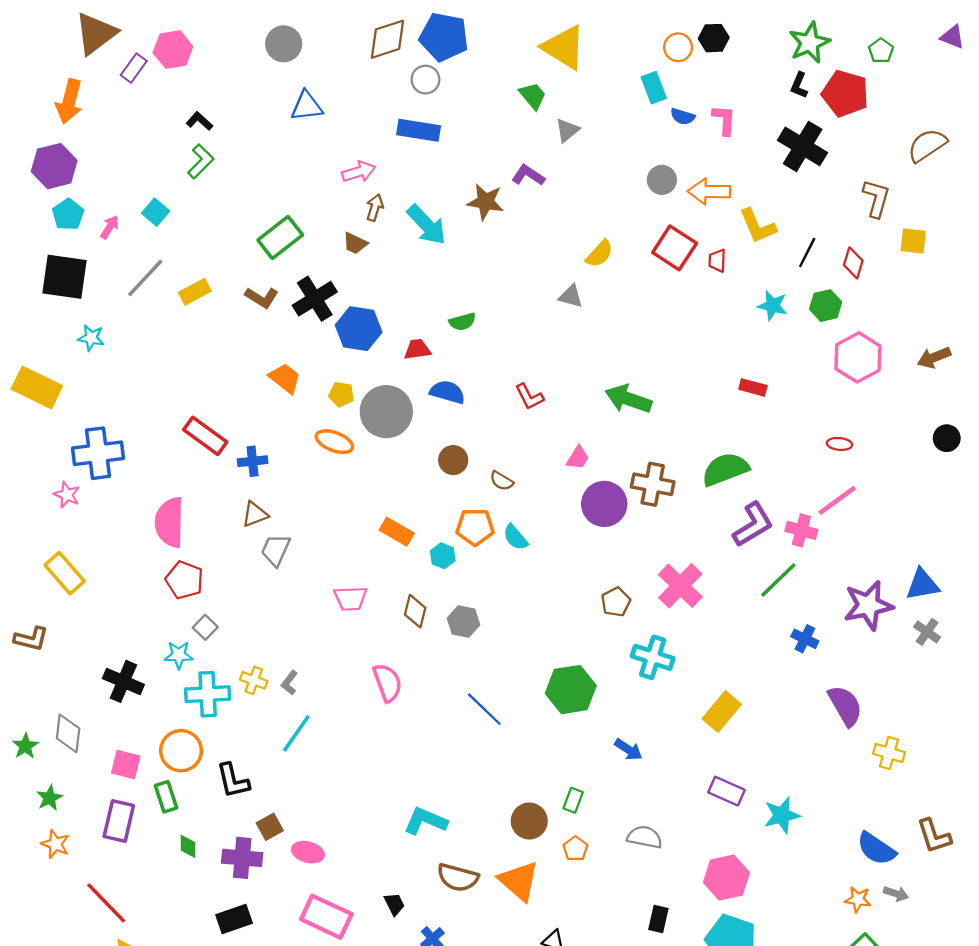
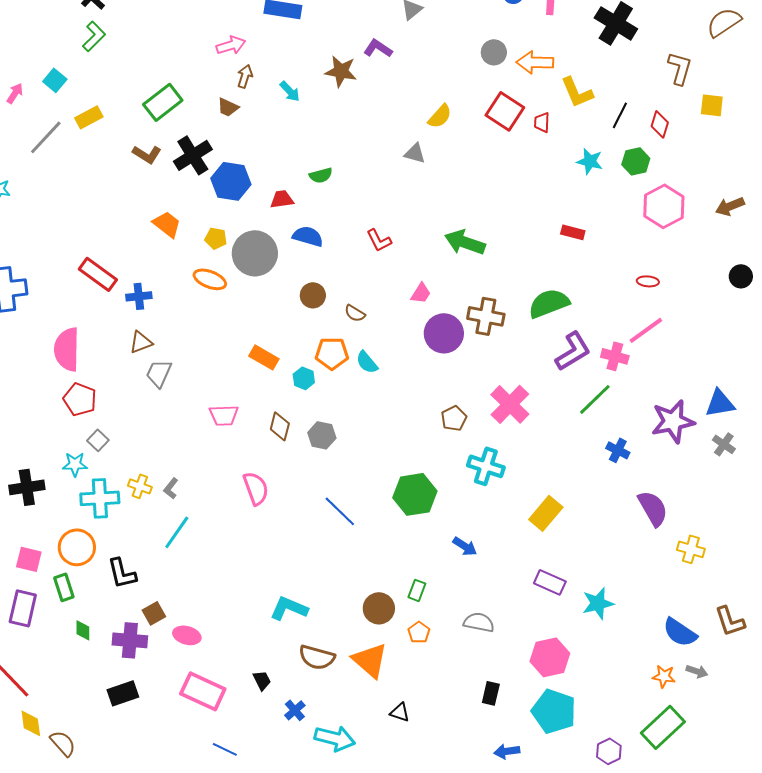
cyan arrow: (427, 225) -> (290, 91), size x0.6
yellow rectangle: (195, 292) -> (89, 117), moved
black cross: (123, 681) -> (27, 487), turned -32

